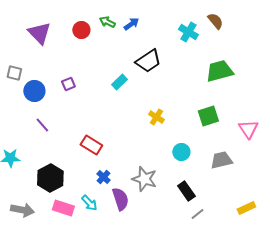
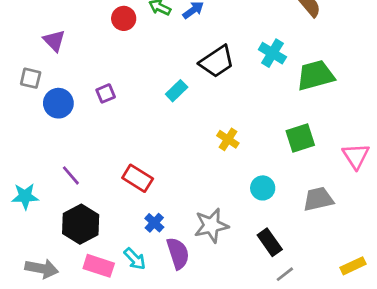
cyan cross: (188, 32) -> (272, 53), moved
purple triangle: (39, 33) -> (54, 41), moved, size x0.7
purple line: (42, 125) -> (71, 175), moved
gray star: (144, 179) -> (211, 226), turned -30

